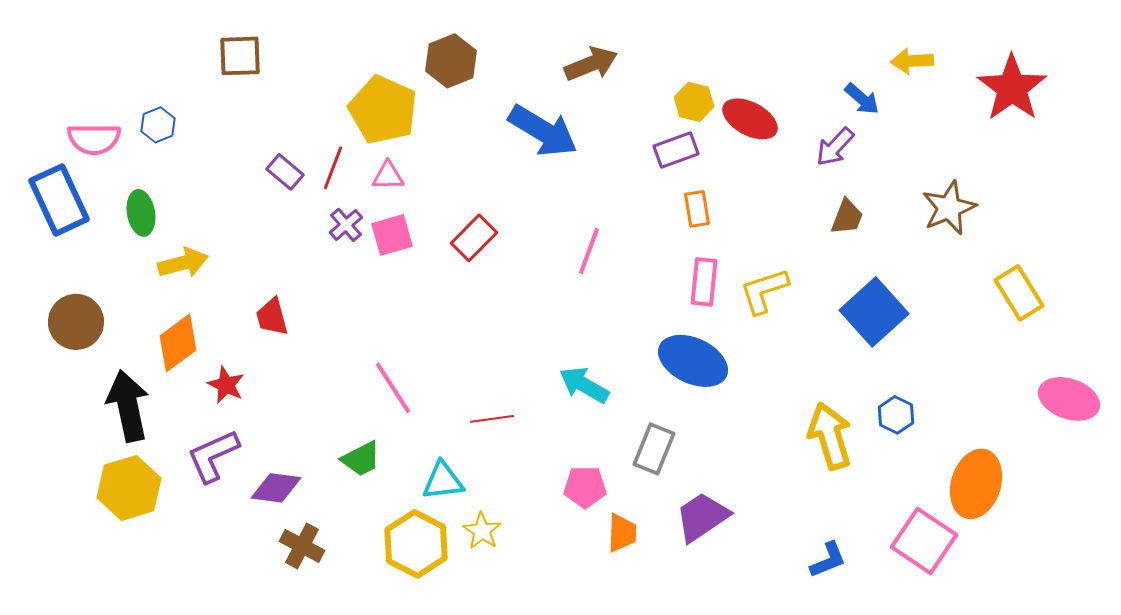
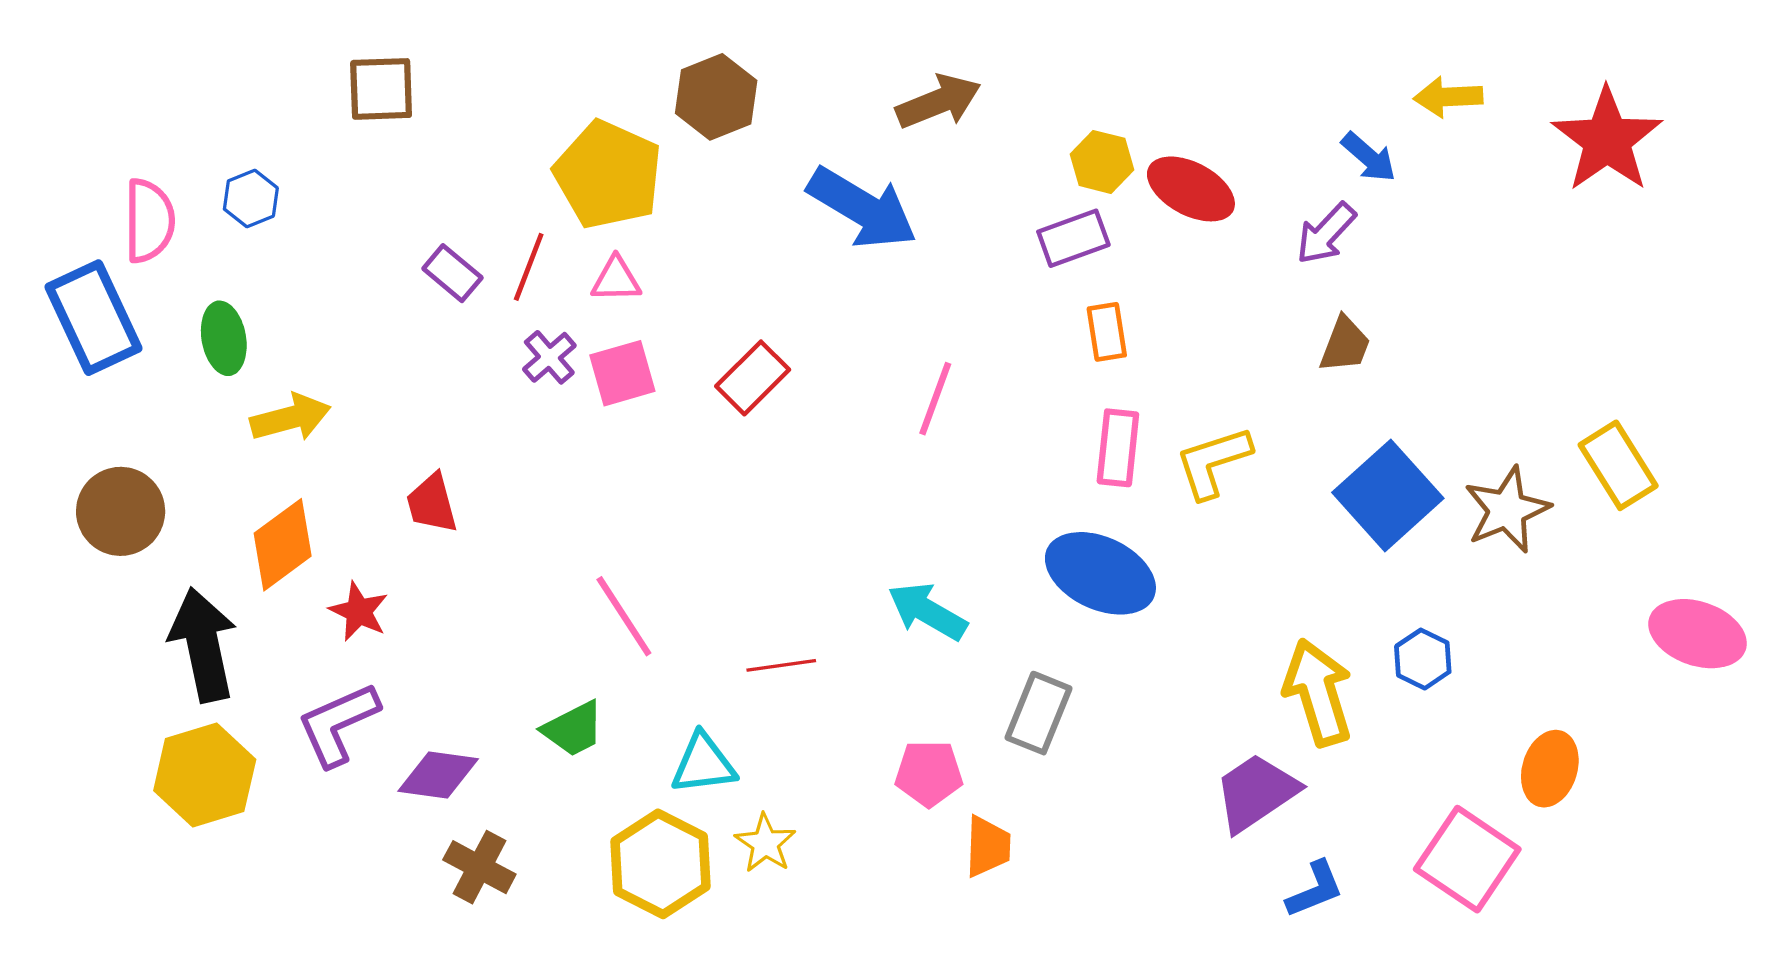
pink semicircle: (94, 139) -> (149, 221), turned -90
brown star: (949, 208) -> (1507, 510), moved
orange ellipse: (976, 484) -> (1550, 769), size x0.7
purple trapezoid: (702, 517) -> (1256, 792), moved

